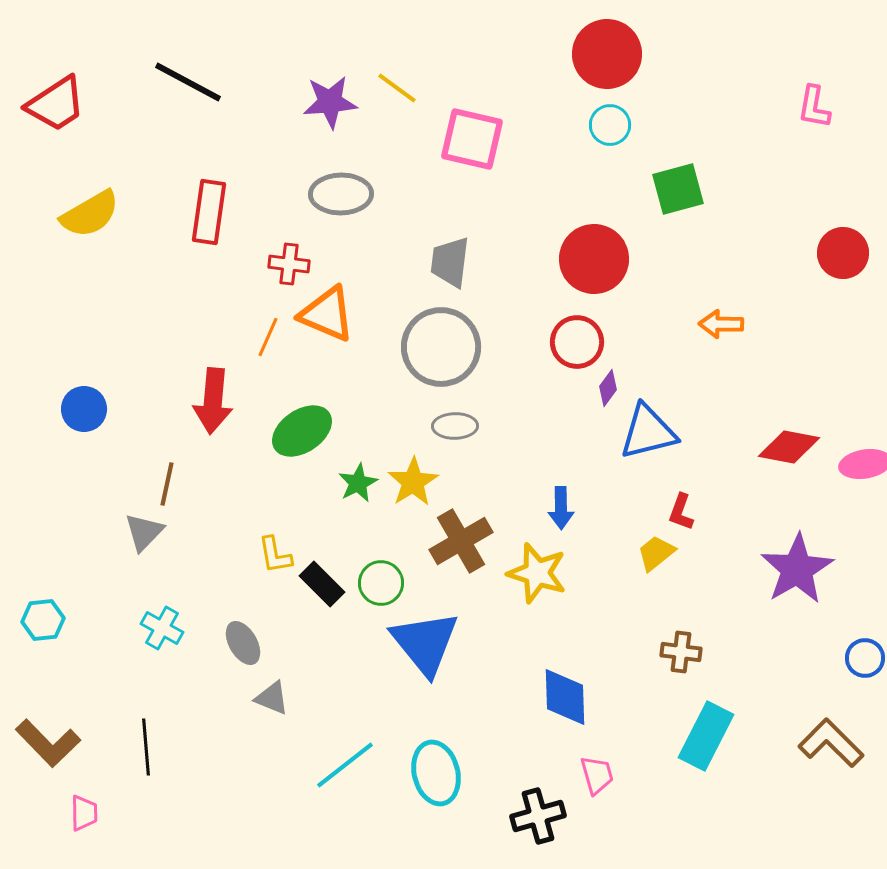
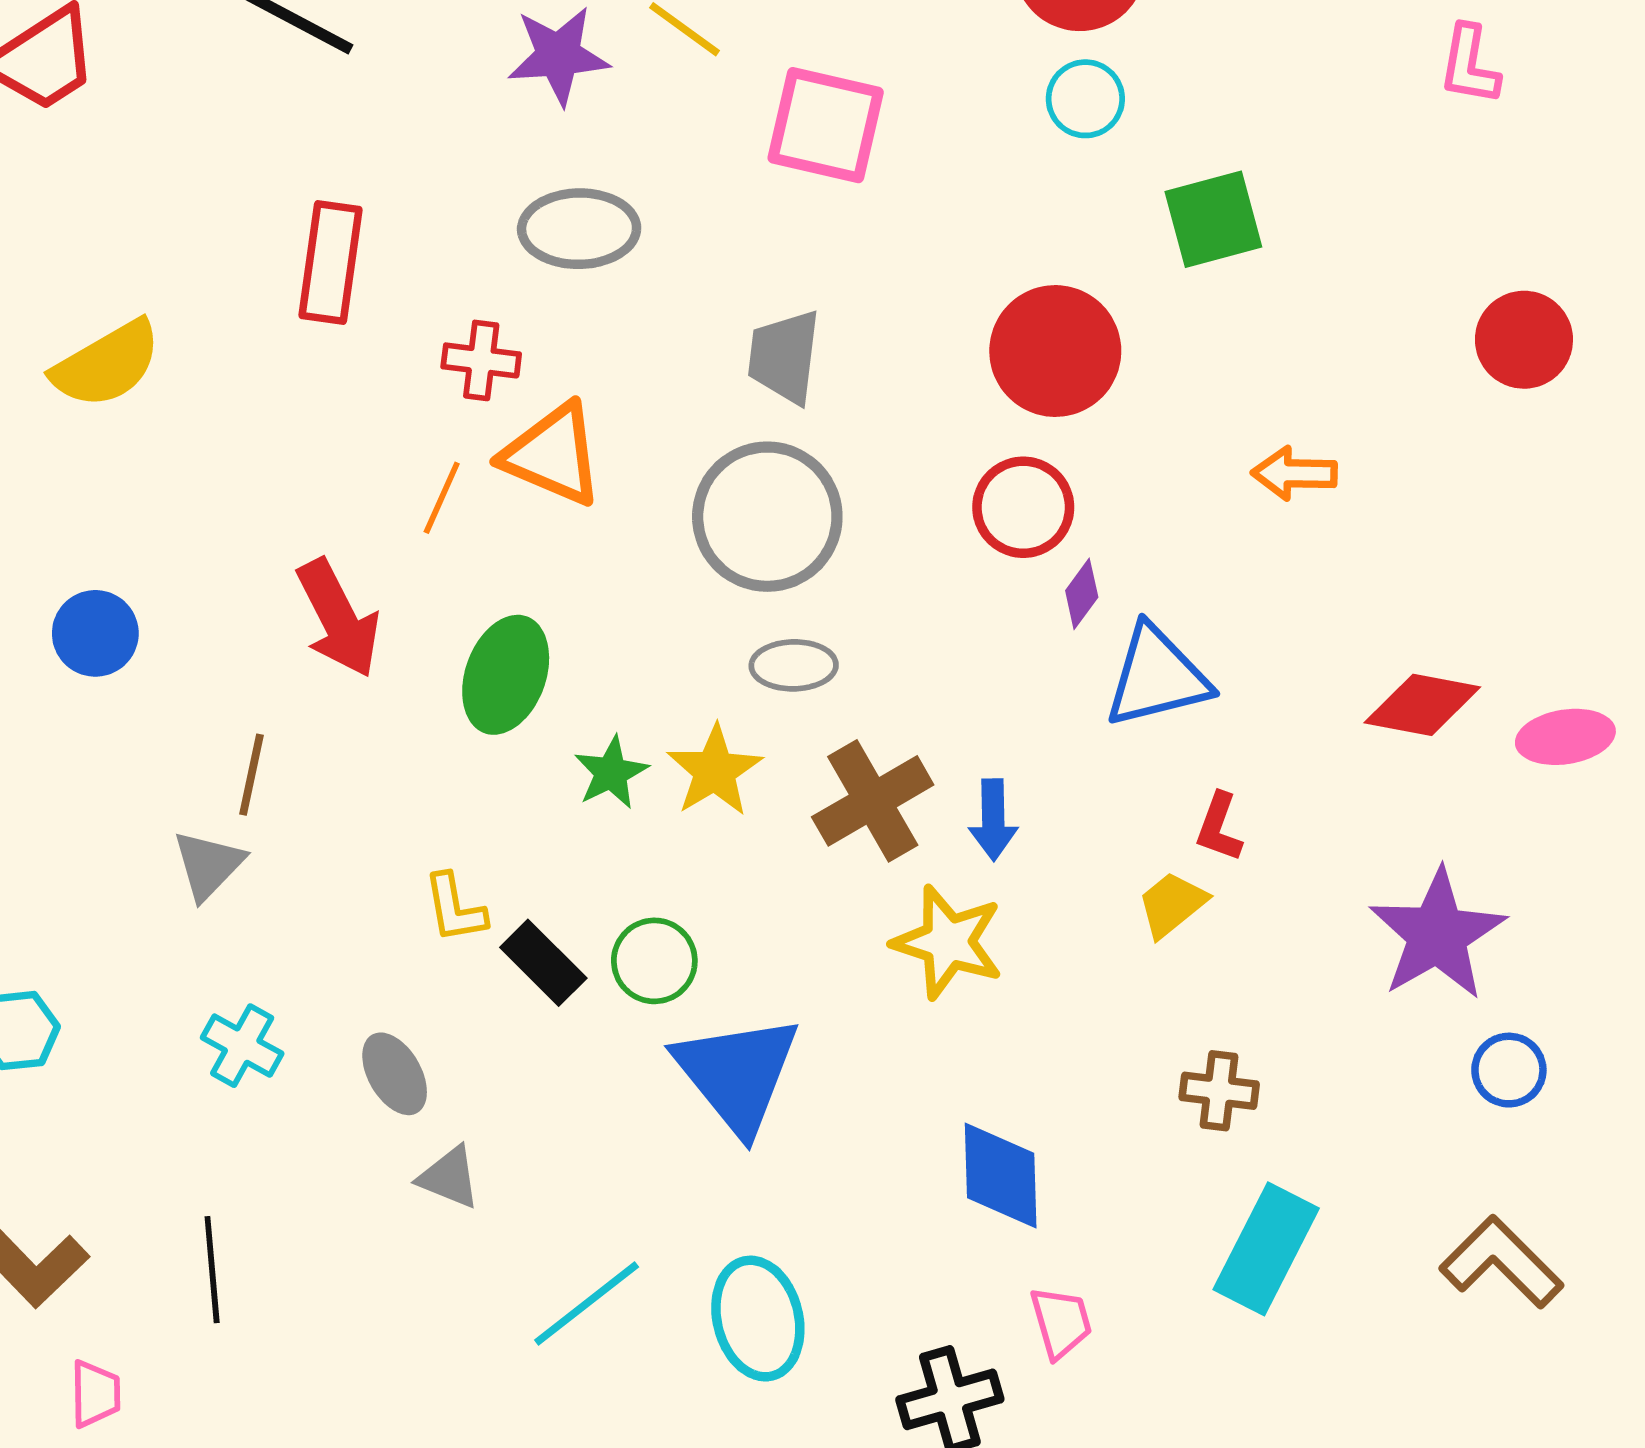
yellow semicircle: (90, 214) -> (107, 364), moved
red arrow: (213, 401) -> (338, 618), turned -32
green ellipse: (302, 431) -> (506, 675), turned -36
brown cross: (461, 541) -> (873, 801), moved
blue circle: (865, 658) -> (1509, 1070), moved

